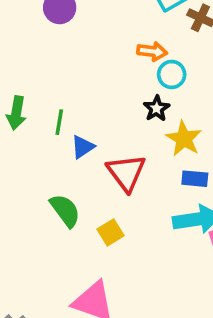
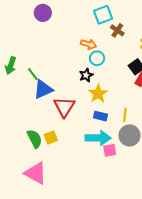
green line: (59, 122) -> (33, 74), turned -56
blue triangle: (83, 147) -> (43, 89), size x1.5
green semicircle: (65, 210) -> (35, 139), moved

